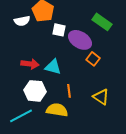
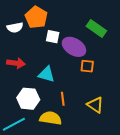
orange square: (93, 59) -> (87, 66), turned -32
red arrow: (30, 64) -> (16, 63), moved

